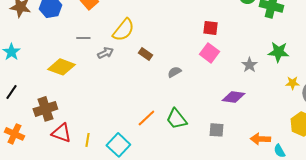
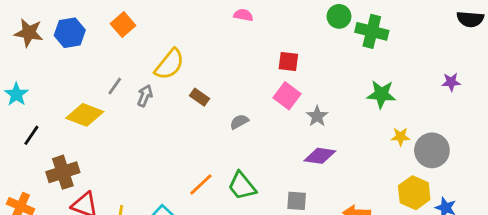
gray line: (83, 38) -> (115, 86), moved, turned -56
gray arrow: (105, 53) -> (145, 96), turned -42
gray star: (249, 65) -> (317, 116), moved
black line: (11, 92) -> (31, 135), moved

